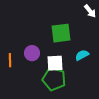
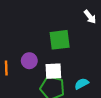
cyan semicircle: (82, 55) -> (82, 84), moved

